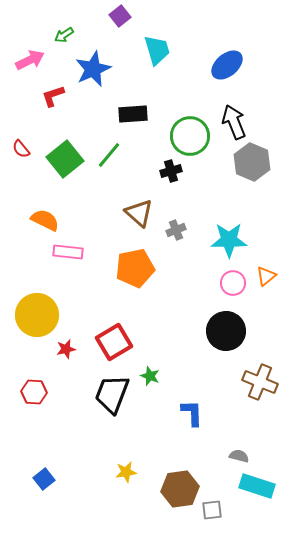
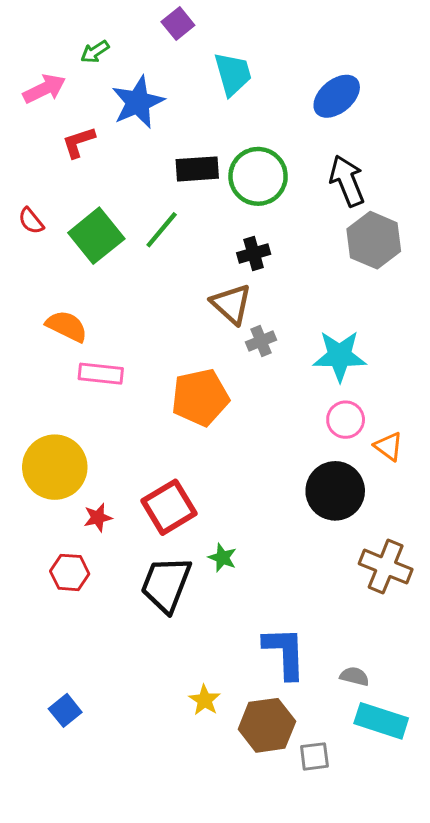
green circle: (190, 136) -> (258, 176), moved
brown triangle: (139, 213) -> (231, 304), moved
orange triangle: (266, 276) -> (389, 446), moved, turned -45
red hexagon: (34, 392) -> (70, 572), moved
blue L-shape: (192, 413) -> (285, 653), moved, size x1.4
yellow star: (126, 472) -> (205, 700), moved, turned -30

